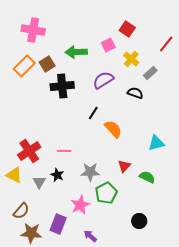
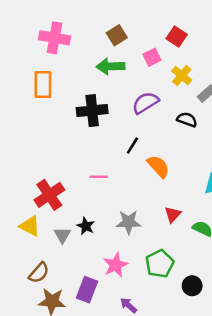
brown square: (47, 64) -> (117, 35), moved
orange rectangle: (24, 66) -> (43, 85), turned -45
pink line: (64, 151) -> (99, 177), moved
green pentagon: (106, 193) -> (160, 264), moved

